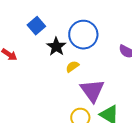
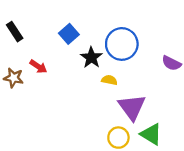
yellow semicircle: (72, 67) -> (109, 80), turned 48

